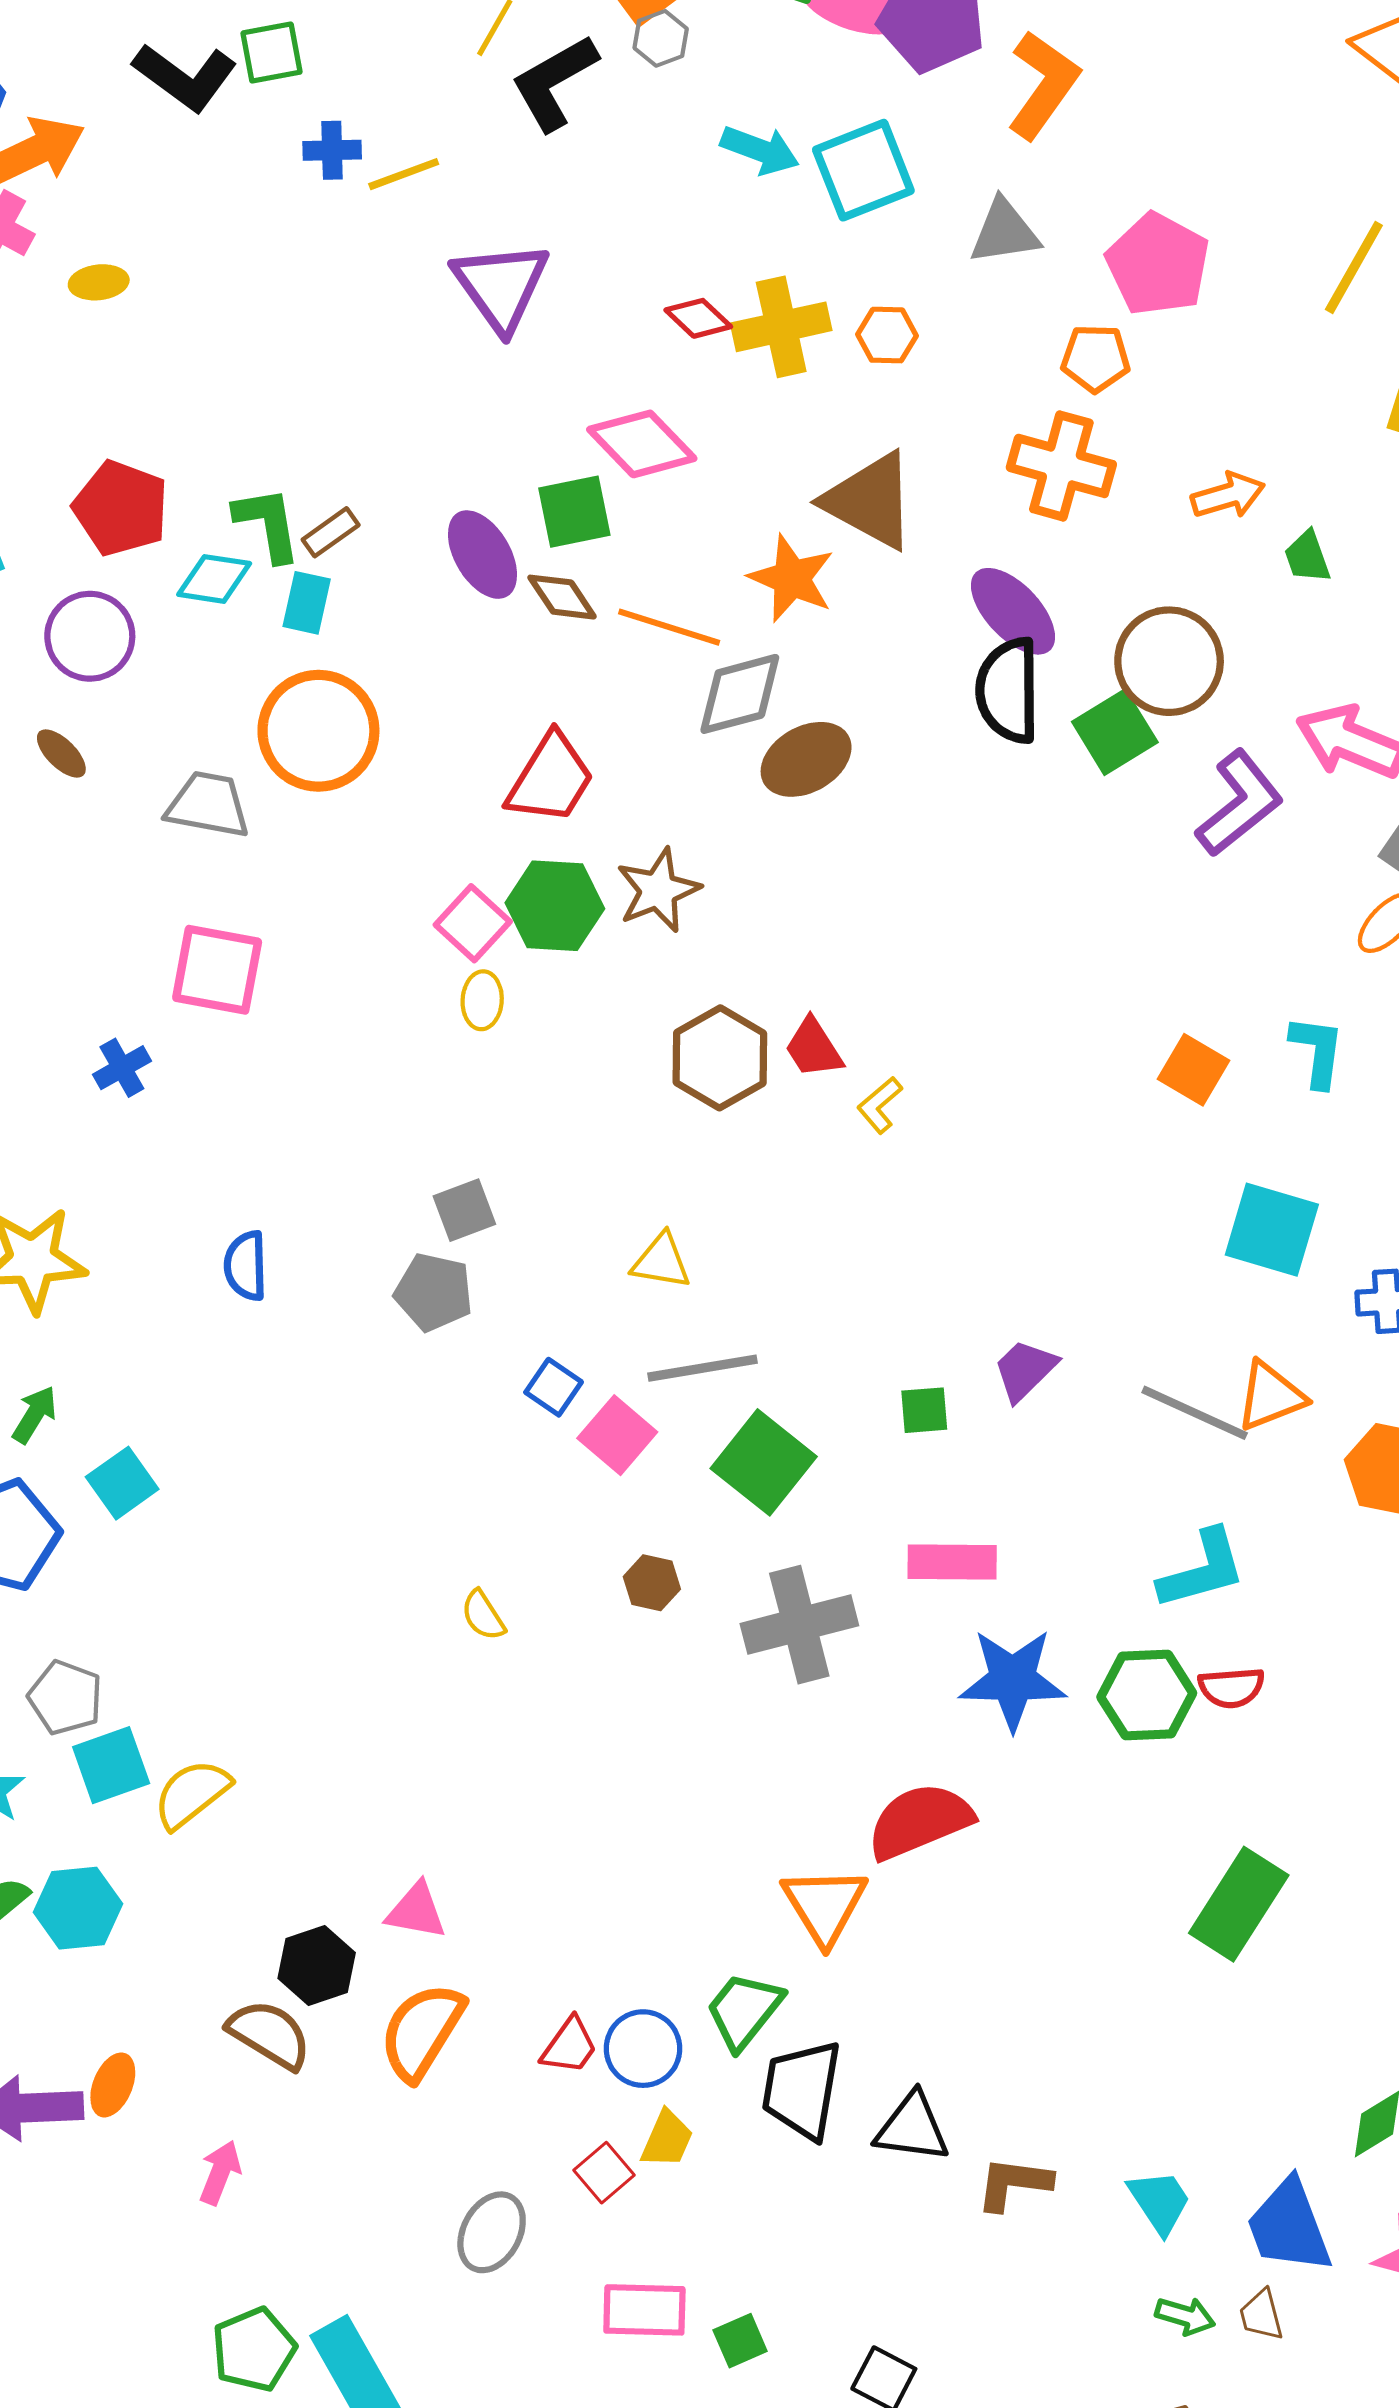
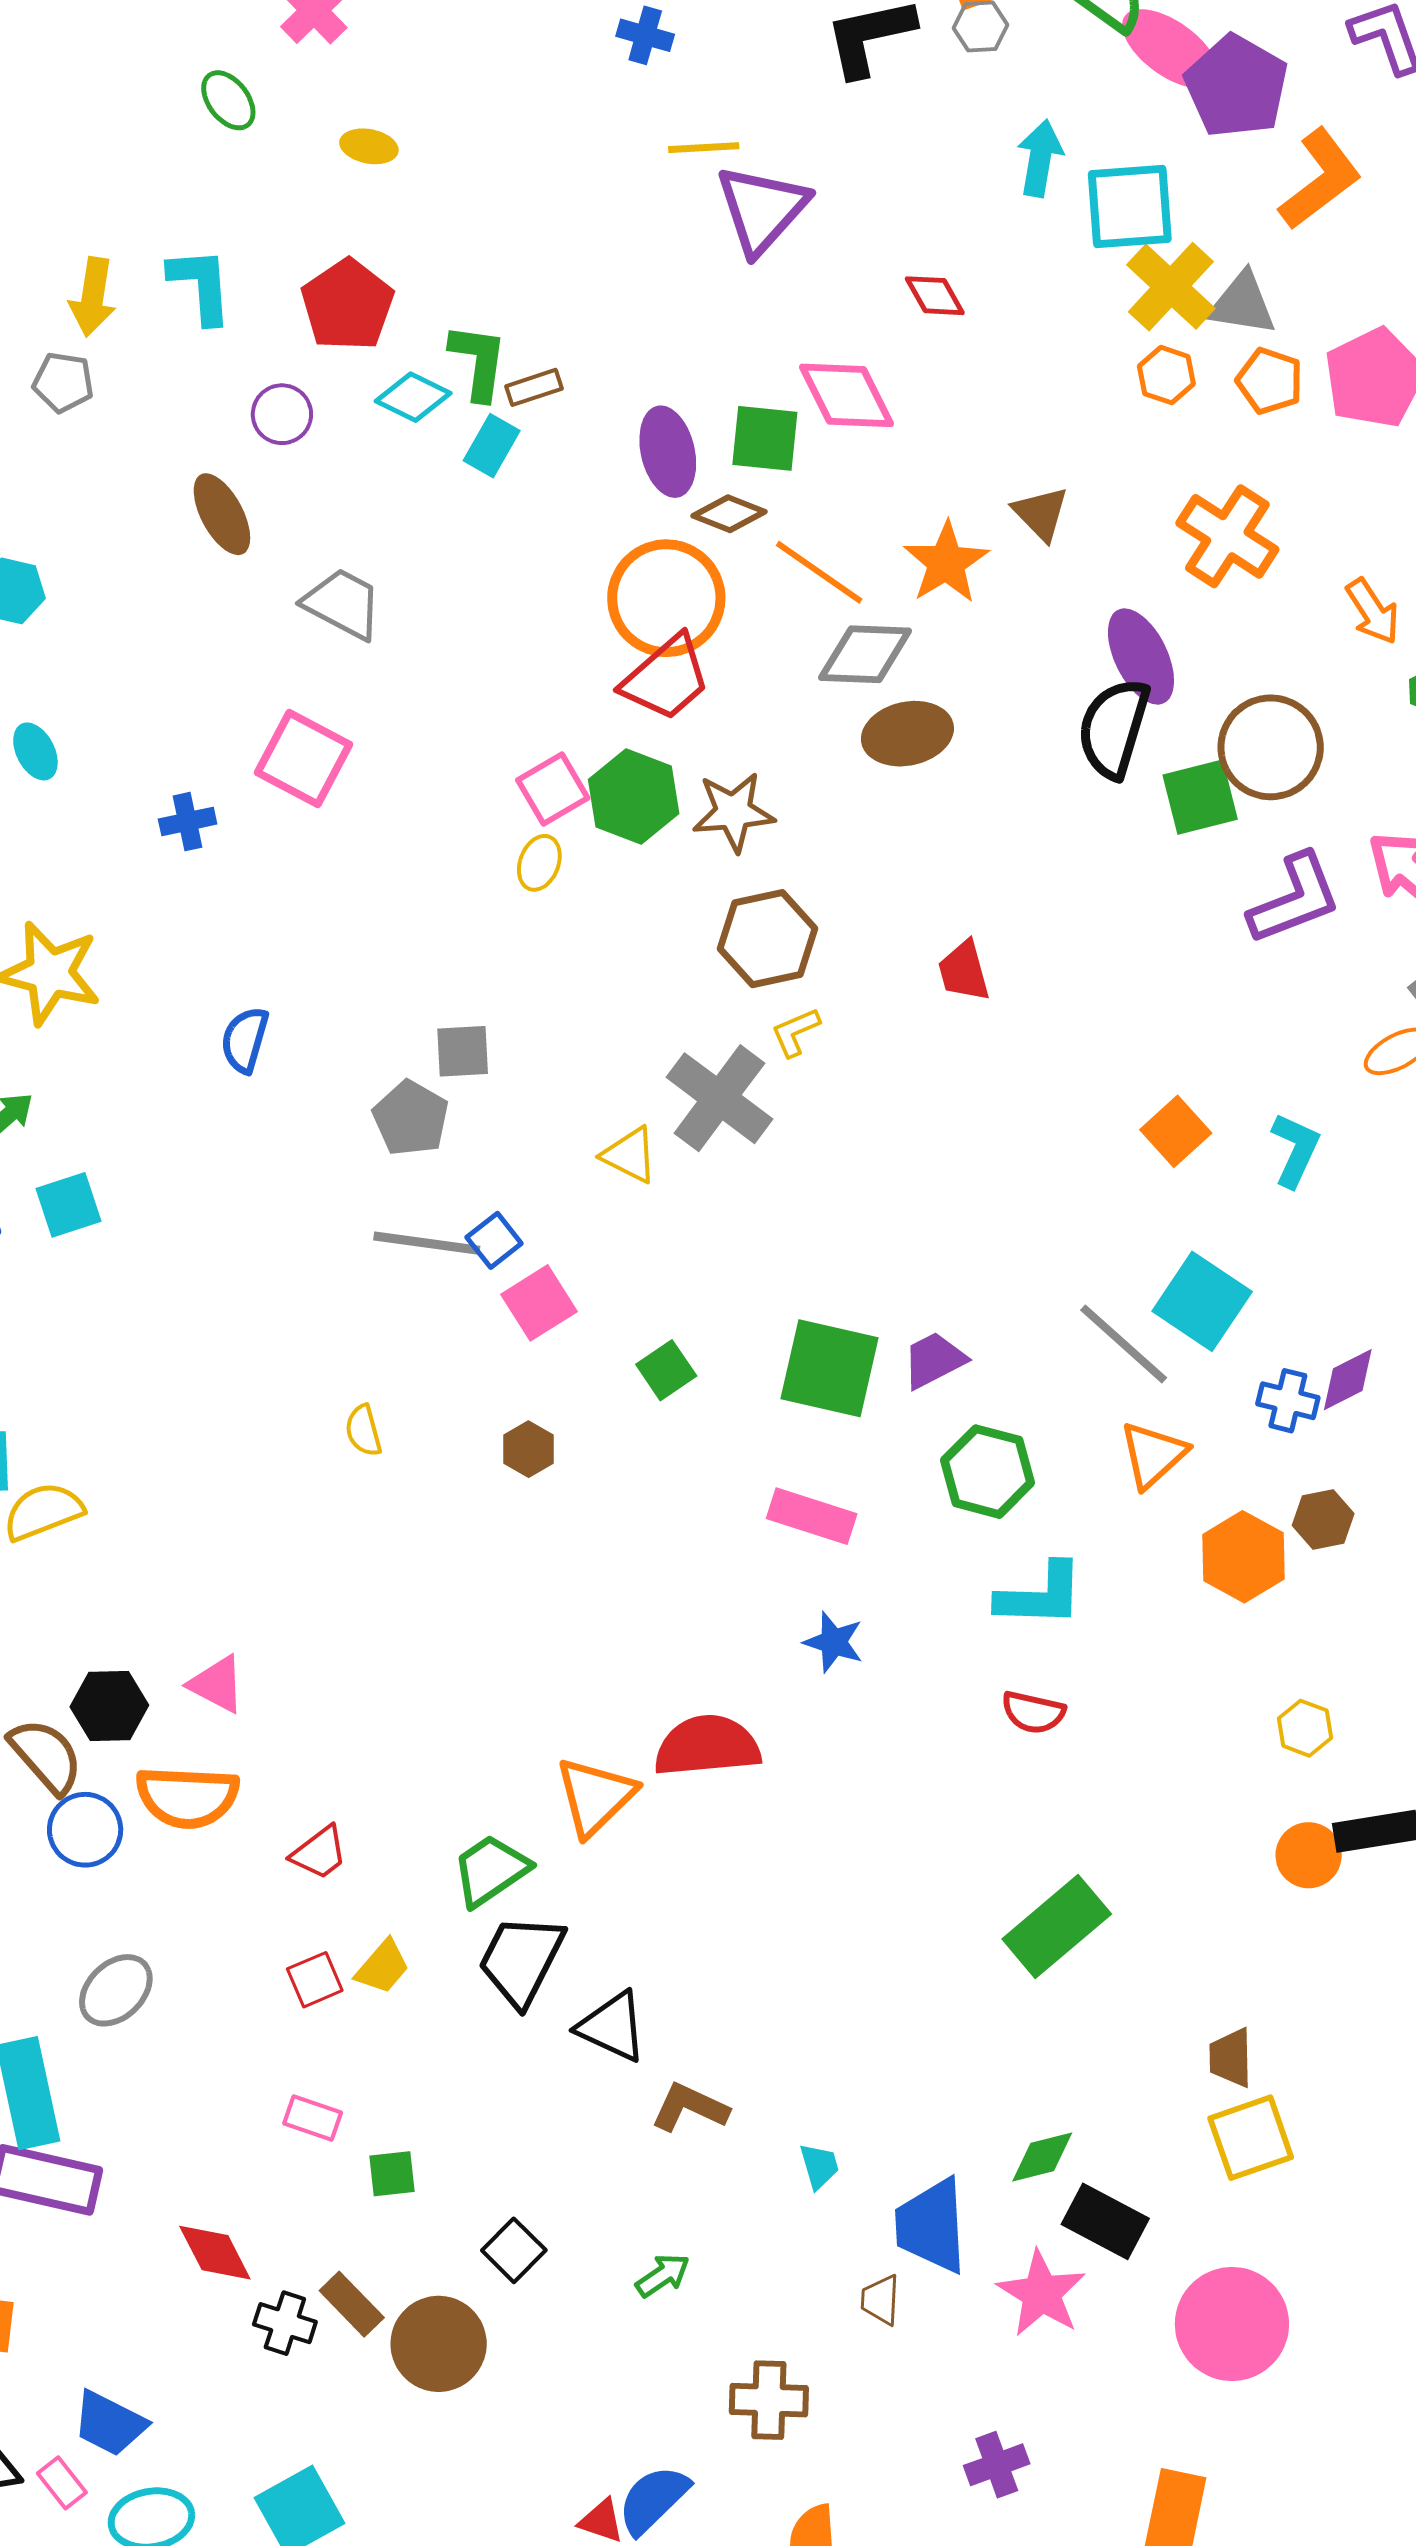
cyan arrow: (760, 150) -> (1040, 158), turned -118
yellow line: (404, 174) -> (704, 148), moved
yellow ellipse: (99, 282) -> (369, 146), moved
yellow cross: (781, 327) -> (1171, 287), moved, turned 38
orange hexagon: (887, 335) -> (1166, 375), moved
orange pentagon: (1096, 358) -> (1270, 381), moved
orange arrow: (1228, 495) -> (1373, 611), turned 56
brown triangle: (870, 501) -> (1041, 513), size x0.6
brown diamond: (562, 597) -> (729, 514), turned -52
purple circle: (90, 636) -> (282, 414), size x0.7
orange circle: (318, 731) -> (666, 598), moved
brown ellipse: (61, 754) -> (222, 514), size x1.5
red trapezoid: (814, 1048) -> (964, 971), moved
brown hexagon: (720, 1058) -> (767, 939), moved
yellow L-shape: (880, 1105) -> (795, 1032), moved
gray line: (702, 1368) -> (427, 1243), moved
orange triangle: (1271, 1396) -> (1153, 1455), turned -38
green square: (924, 1410) -> (829, 1368), size x2.0
gray line: (1195, 1413) -> (1124, 1344), moved
green square: (764, 1462) -> (666, 1370), size x0.6
gray cross: (799, 1625) -> (719, 1098), moved, turned 34
blue star: (1013, 1679) -> (834, 1642), size x0.6
green hexagon: (1147, 1695) -> (987, 1472), moved
green rectangle: (1239, 1904) -> (1057, 1927), moved
orange semicircle: (422, 2031) -> (187, 1797), turned -136
blue circle: (643, 2049) -> (85, 1830), moved
cyan trapezoid: (1160, 2202) -> (819, 2166), size x0.7
gray ellipse: (492, 2232) -> (116, 1990), moved
pink rectangle: (644, 2310) -> (313, 2118), size x0.7
green arrow: (1185, 2316) -> (663, 2275), moved, turned -68

